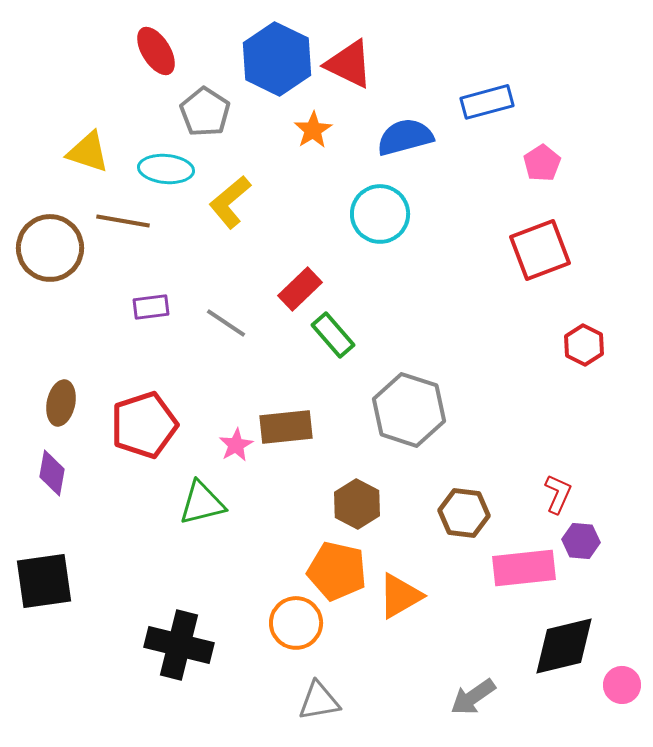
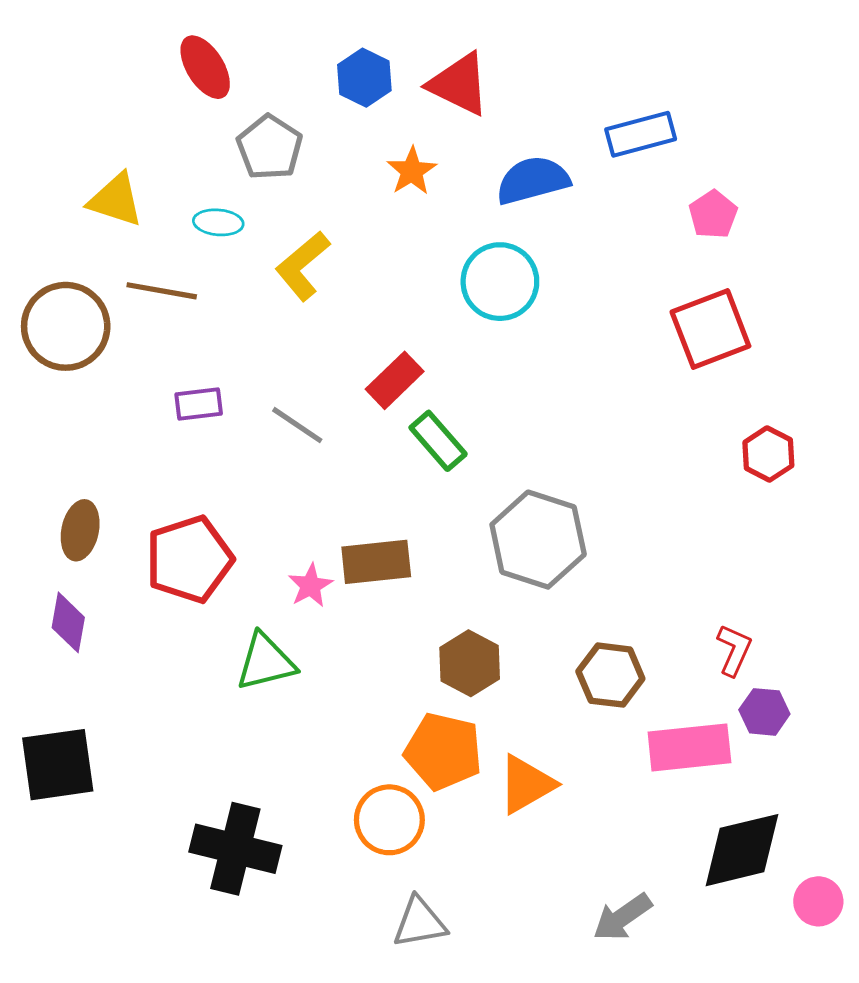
blue hexagon: (277, 59) -> (364, 78), size x0.6
cyan ellipse: (166, 169) -> (218, 222), size x0.7

